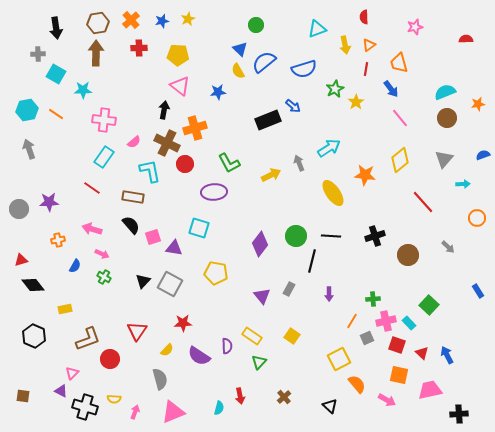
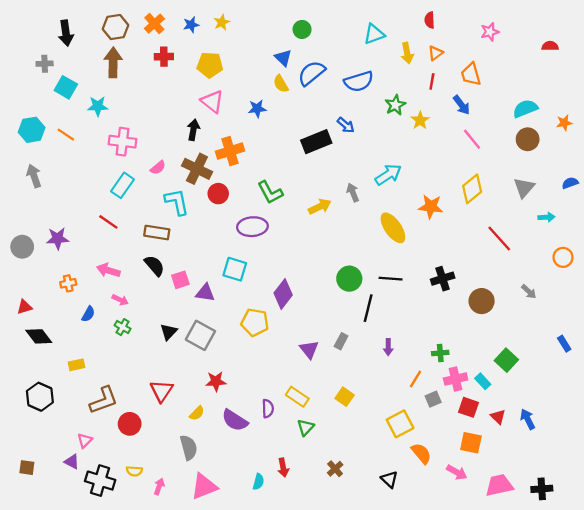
purple diamond: (260, 244) -> (283, 294), moved
pink trapezoid: (430, 390) -> (499, 485), moved

